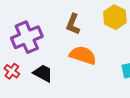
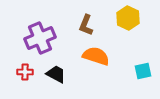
red cross: (12, 71) -> (25, 72), turned -35

